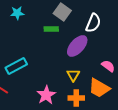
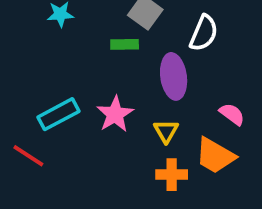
purple ellipse: (77, 46) -> (174, 76), turned -50
pink star: (46, 95) -> (115, 114), moved

